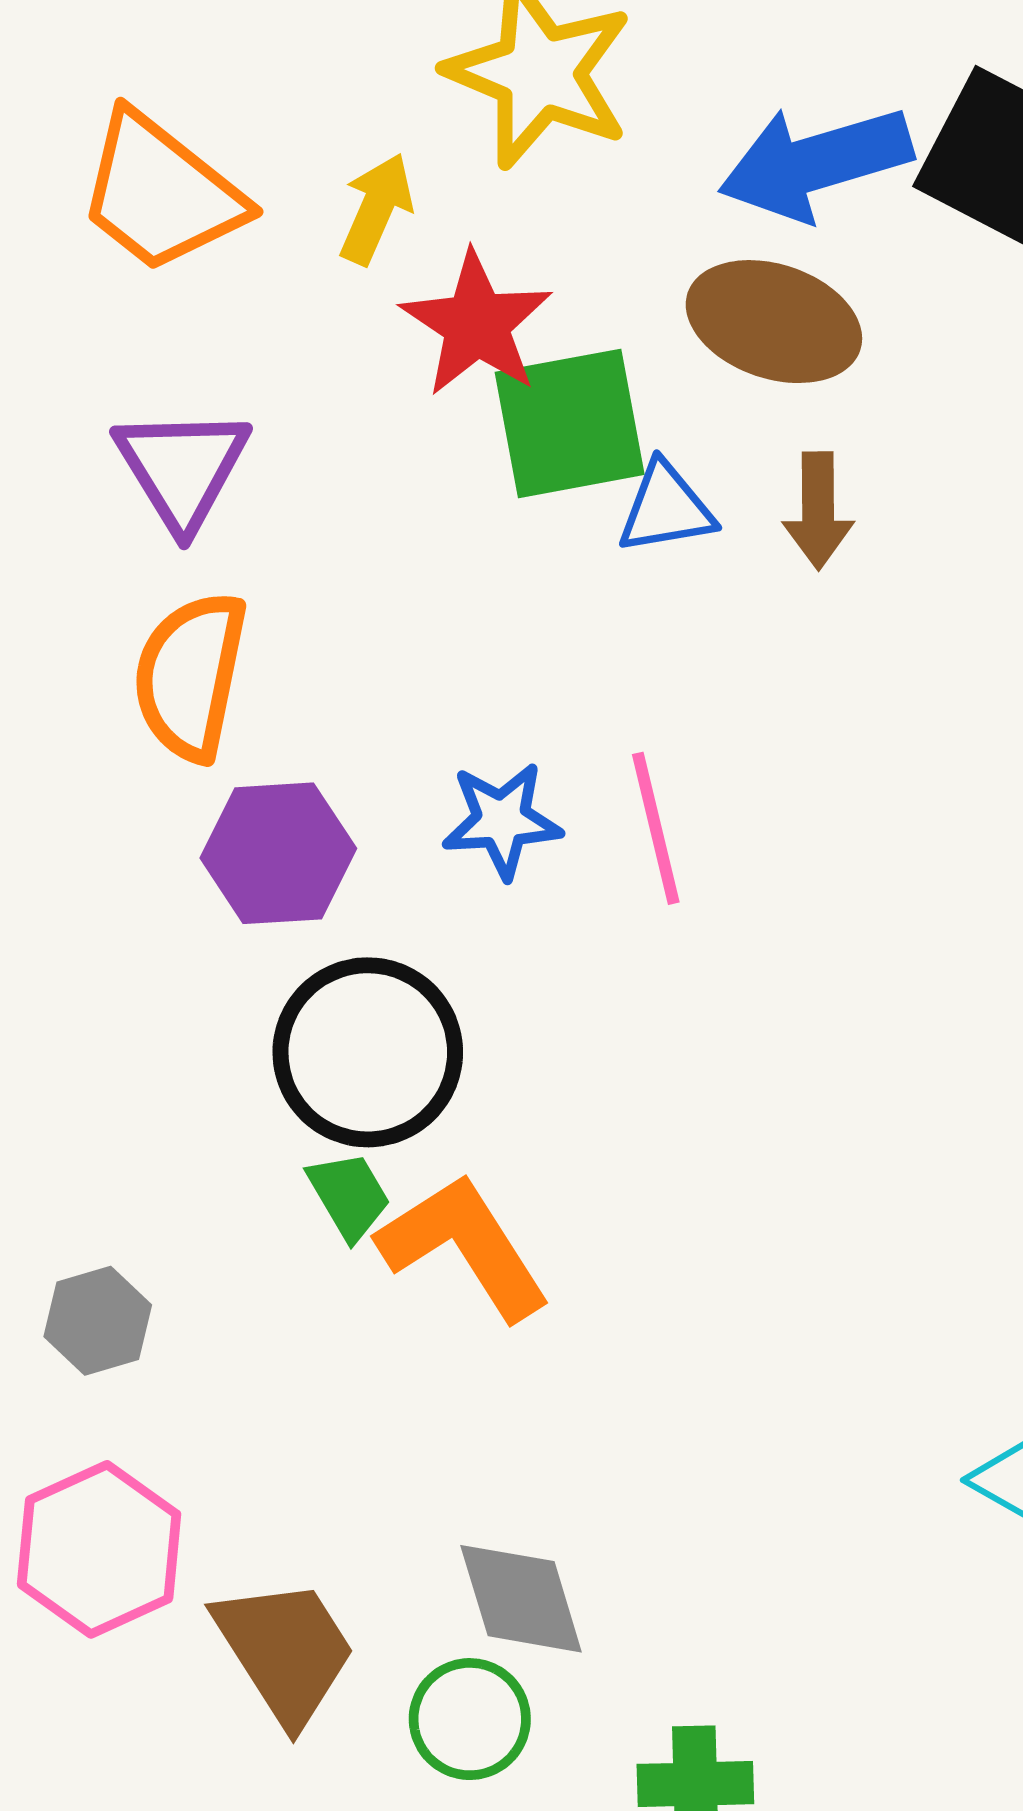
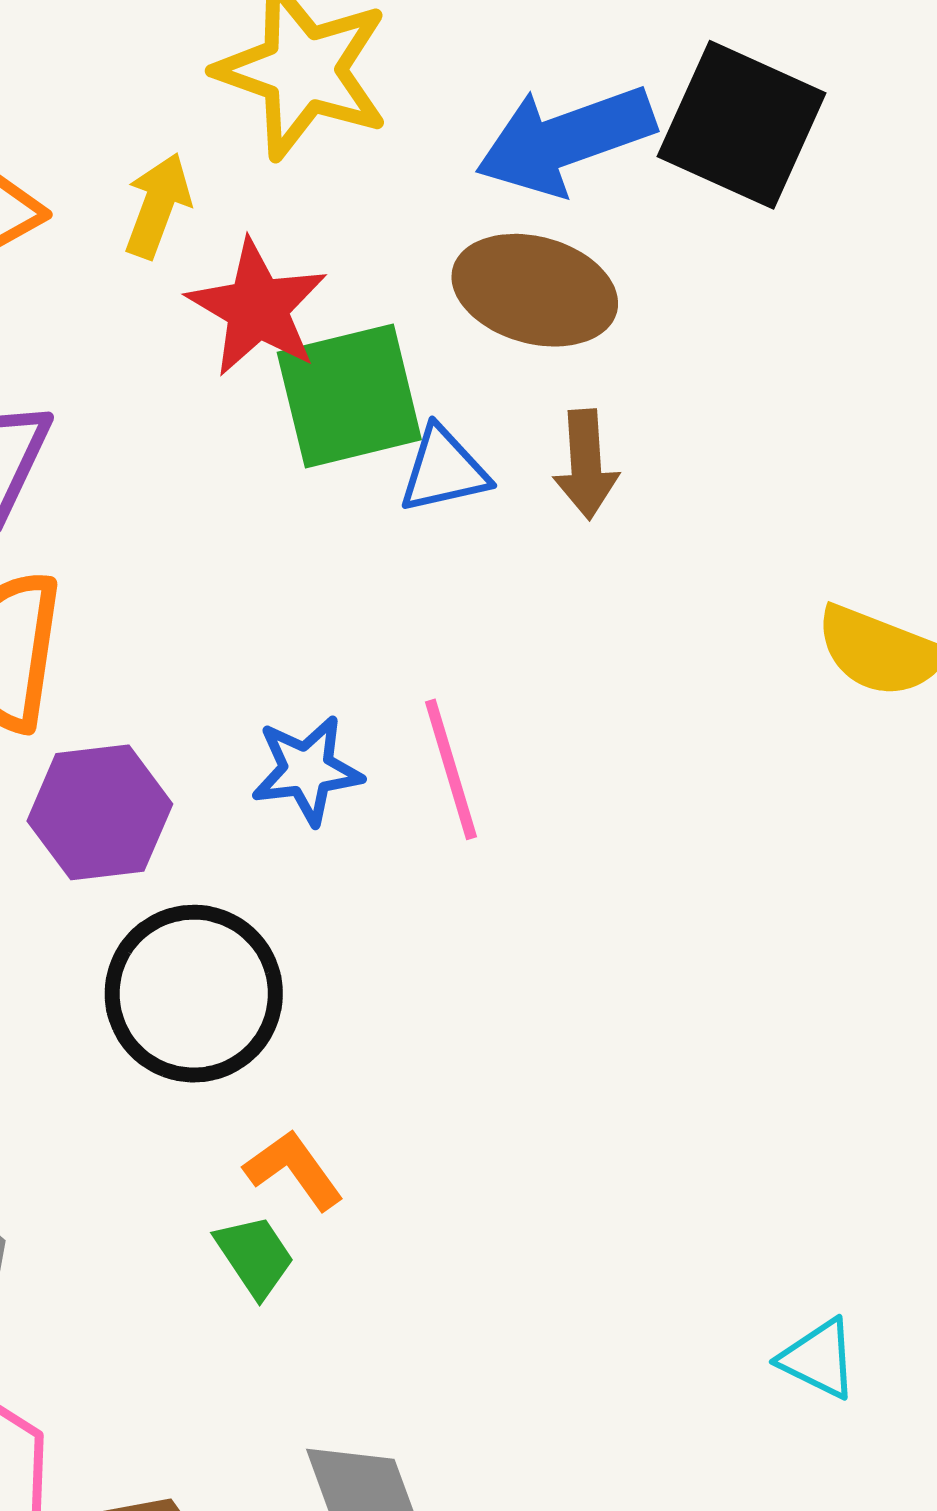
green trapezoid: (349, 1196) -> (255, 1256), moved
orange L-shape: (464, 1247) -> (294, 1170), size x0.6

